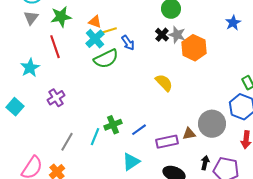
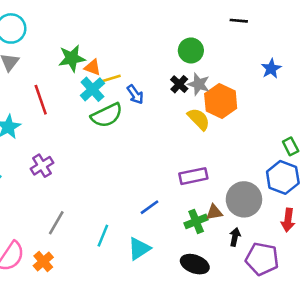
green star: (61, 17) -> (72, 58), moved
yellow semicircle: (164, 83) -> (199, 119), moved
green cross: (113, 125) -> (196, 221), moved
cyan line: (95, 137) -> (103, 236), moved
purple rectangle: (167, 142) -> (193, 176), moved
black arrow: (205, 163) -> (235, 237), moved

